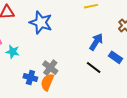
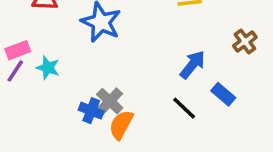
blue cross: (30, 77) -> (91, 111), moved
orange semicircle: (47, 82) -> (121, 125), moved

